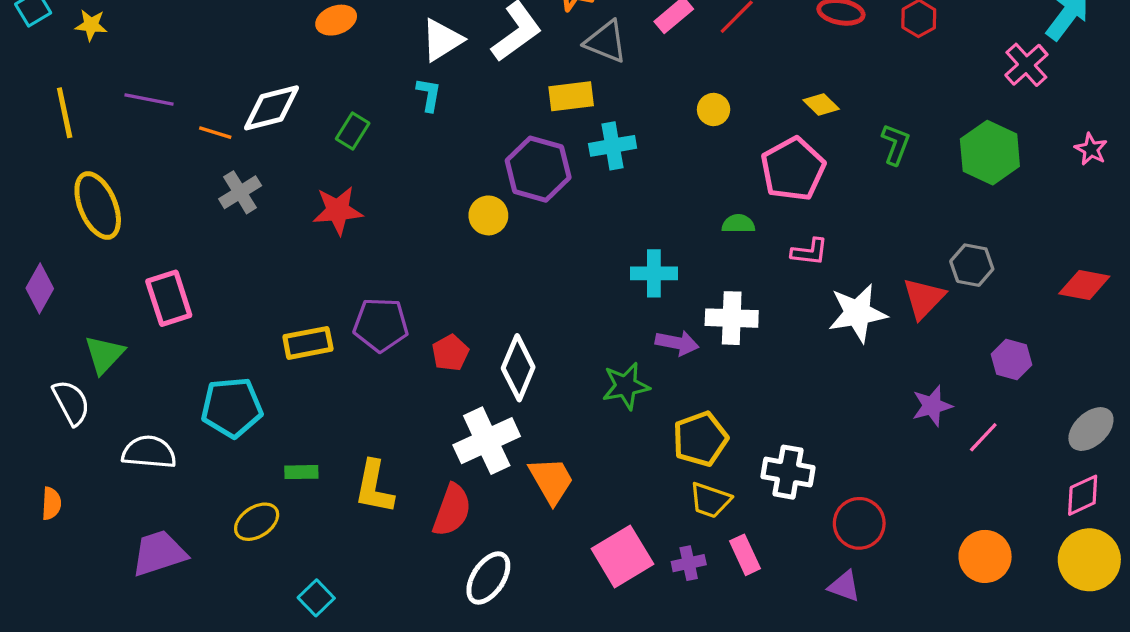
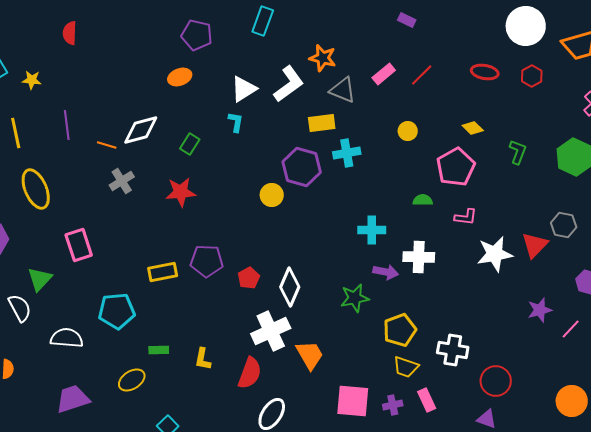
purple line: (149, 100) -> (67, 125), turned 72
yellow L-shape: (374, 487) -> (203, 359), size x0.7
pink square: (622, 556) -> (353, 401), turned 36

